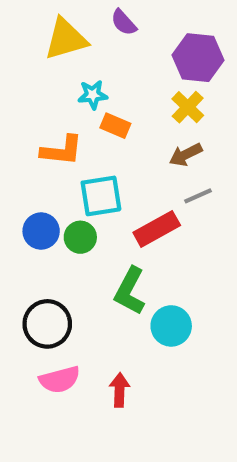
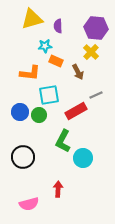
purple semicircle: (124, 22) -> (58, 26), moved, turned 40
brown arrow: (186, 155) -> (78, 72), moved, turned -91
pink semicircle: (60, 380) -> (29, 204), moved

